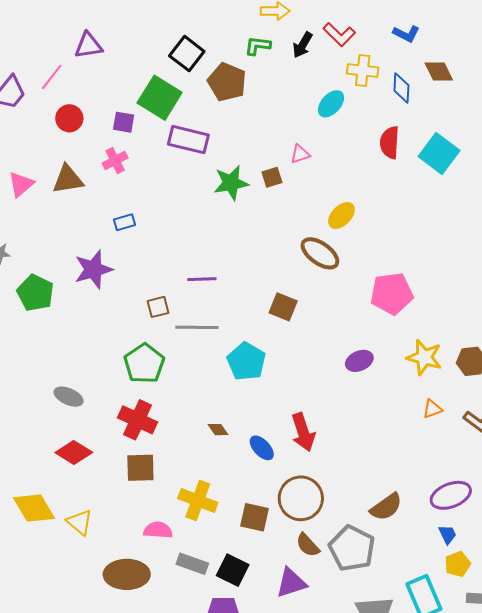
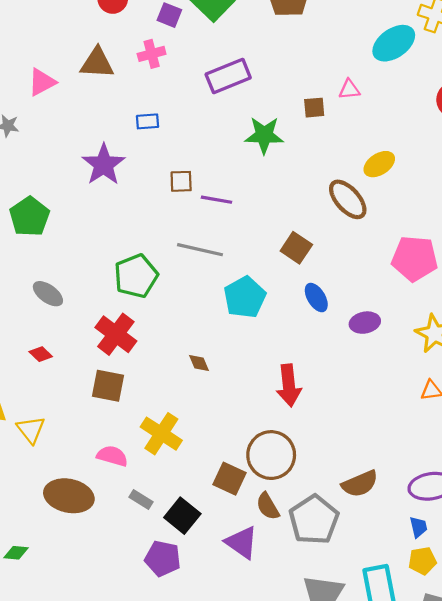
cyan ellipse: (331, 104) -> (394, 43), size x1.4
purple rectangle: (188, 140) -> (228, 76), moved, turned -48
green star: (231, 183) -> (264, 135), moved
pink triangle: (21, 184) -> (42, 82), moved
purple star: (93, 269) -> (104, 165), turned -30
green pentagon: (35, 293) -> (29, 217), moved
brown square: (158, 307) -> (181, 181), moved
blue ellipse: (262, 448) -> (316, 298), moved
red diamond: (74, 452) -> (41, 354), size x0.6
brown square: (255, 517) -> (230, 479), moved
gray rectangle: (192, 564) -> (141, 500), size x0.7
purple triangle: (291, 583) -> (242, 542), turned 40

